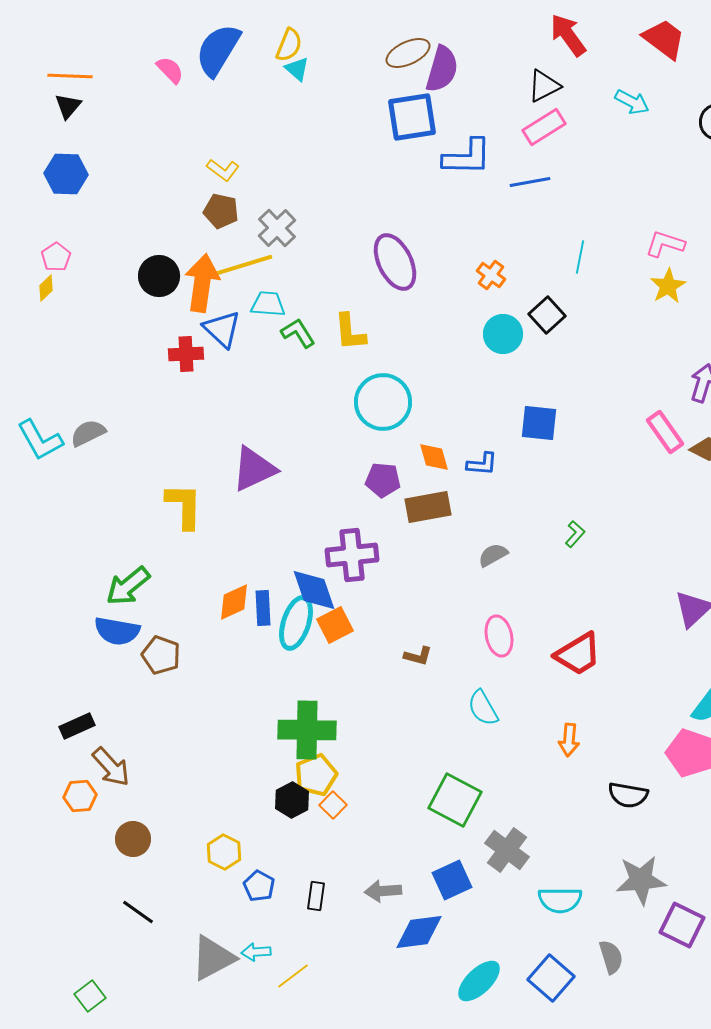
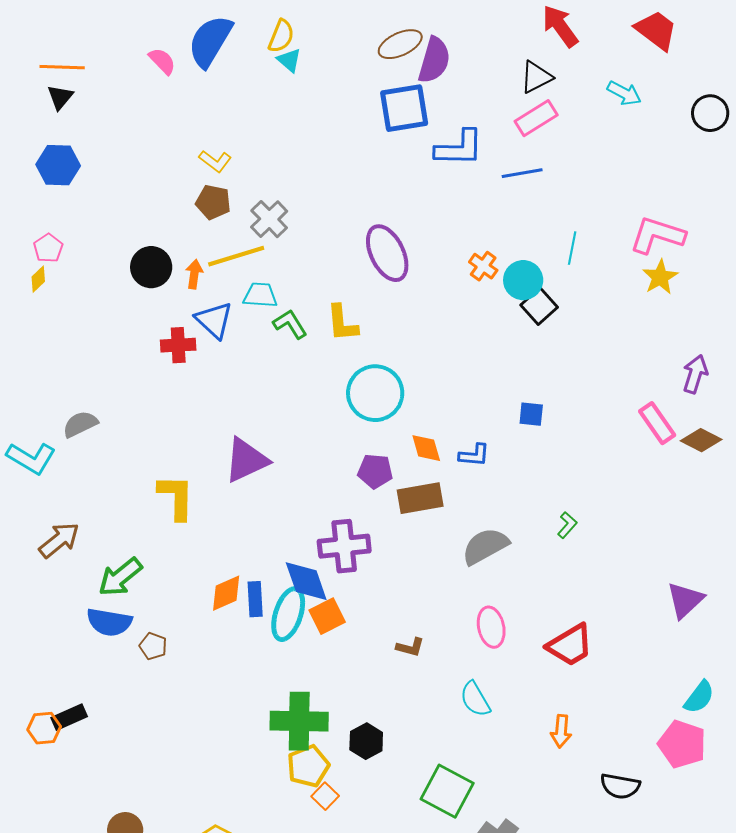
pink L-shape: (665, 244) -> (657, 235), size x1.4
orange arrow: (202, 283) -> (194, 274), size x0.5
cyan circle: (503, 334) -> (523, 280), moved
blue square: (539, 423) -> (531, 414), size x0.7
cyan L-shape: (40, 440) -> (31, 458), moved, turned -30
gray semicircle: (493, 555) -> (485, 546), size x1.6
brown pentagon: (161, 655) -> (153, 646), size x0.7
brown arrow: (111, 767) -> (59, 540), moved, turned -87
orange hexagon: (80, 796) -> (44, 728), moved
black hexagon: (292, 800) -> (366, 741), moved

